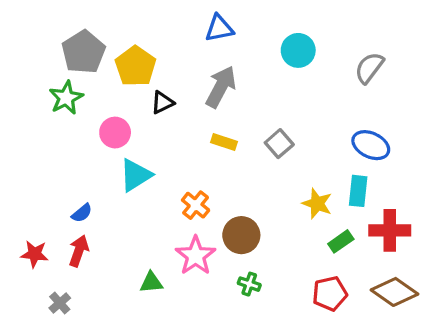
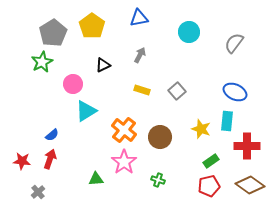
yellow pentagon: (136, 66) -> (92, 26), moved
gray arrow: (221, 87) -> (140, 55), size x0.6
orange cross: (196, 205) -> (124, 130), size x1.4
brown circle: (241, 235) -> (160, 137), moved
green rectangle: (341, 241) -> (211, 161), moved

